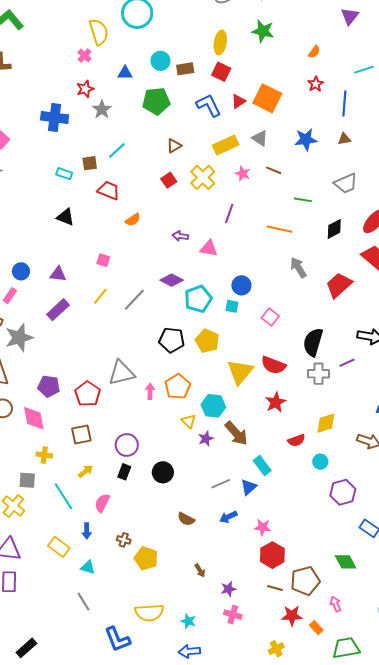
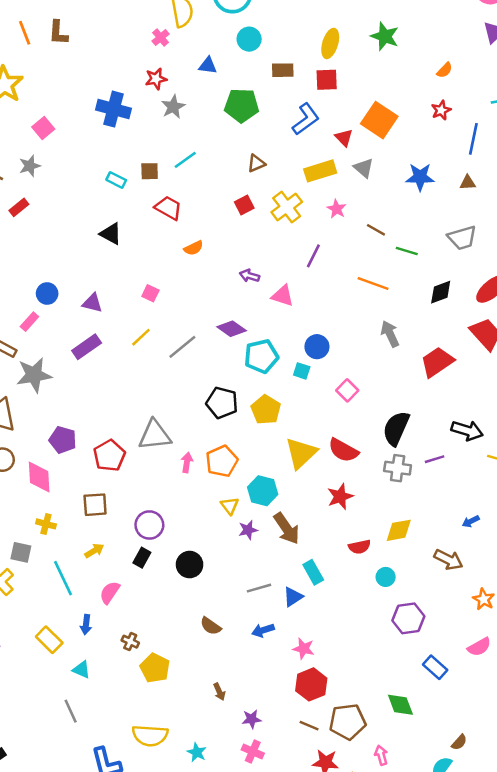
cyan circle: (161, 61) -> (249, 39), moved
red square: (221, 72) -> (327, 80), turned -36
red triangle: (238, 101) -> (344, 138), moved, turned -49
blue L-shape: (209, 105) -> (306, 119), turned 72
brown line: (274, 170) -> (376, 230), moved

